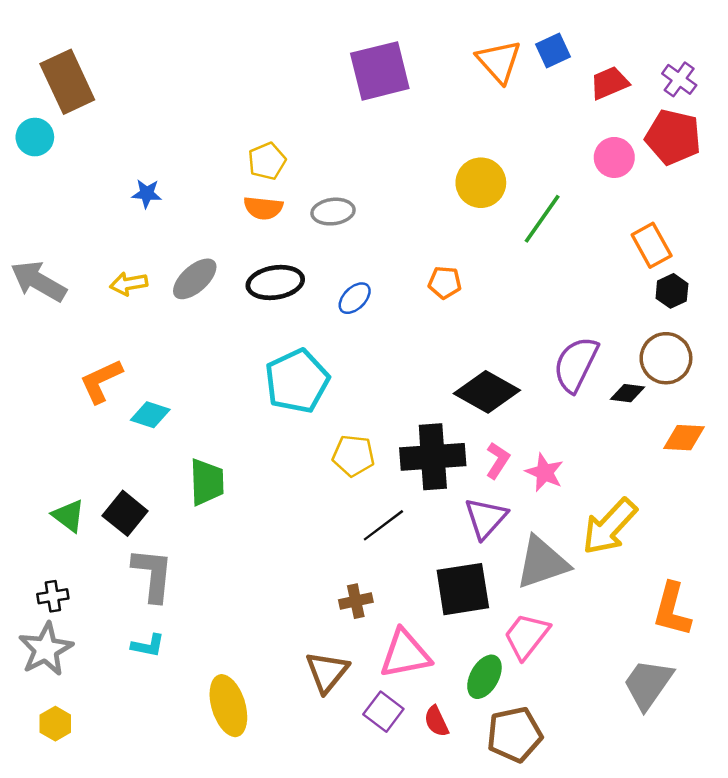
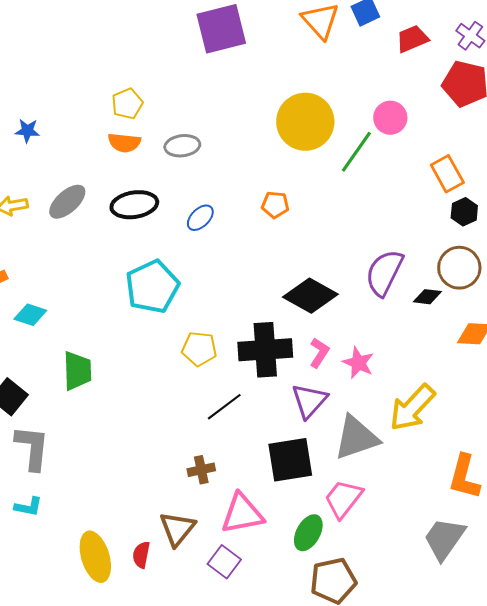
pink circle: (614, 157) -> (390, 118), moved
yellow circle: (481, 183) -> (305, 122), size x1.4
red semicircle: (436, 721) -> (141, 555), moved, turned 36

